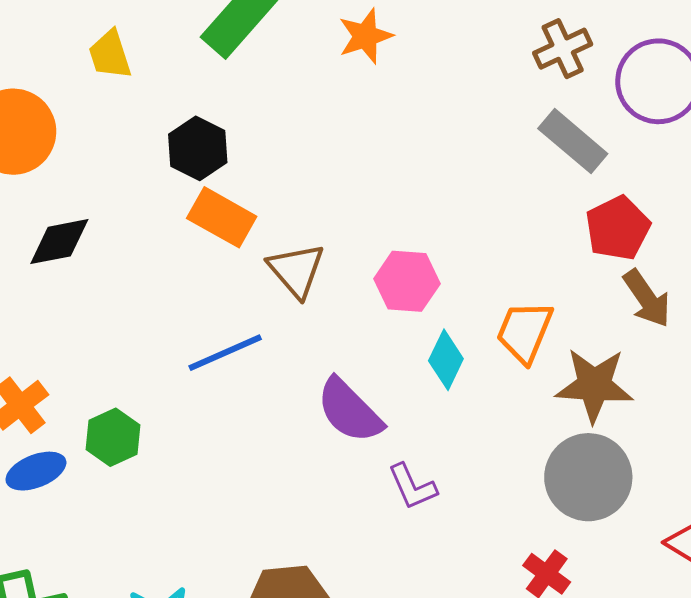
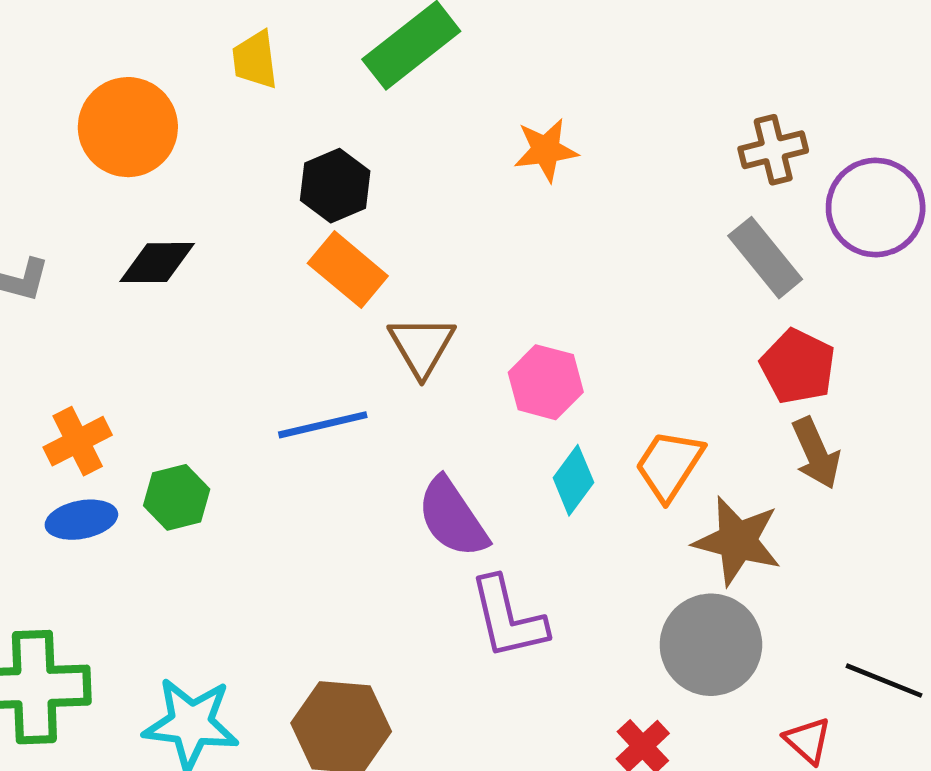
orange star: (365, 36) -> (546, 150), moved
red pentagon: (618, 228) -> (798, 366), turned -30
purple L-shape: (412, 487) -> (508, 618), size x1.5

